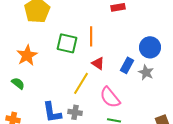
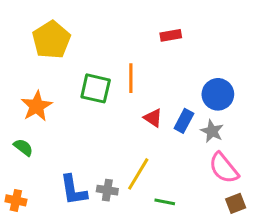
red triangle: (98, 63) -> (153, 118), moved
yellow line: (81, 83) -> (138, 174), moved
pink semicircle: (110, 97) -> (224, 168), moved

